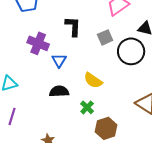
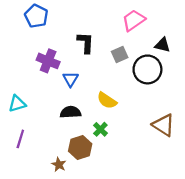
brown hexagon: (106, 128) -> (80, 147), moved

